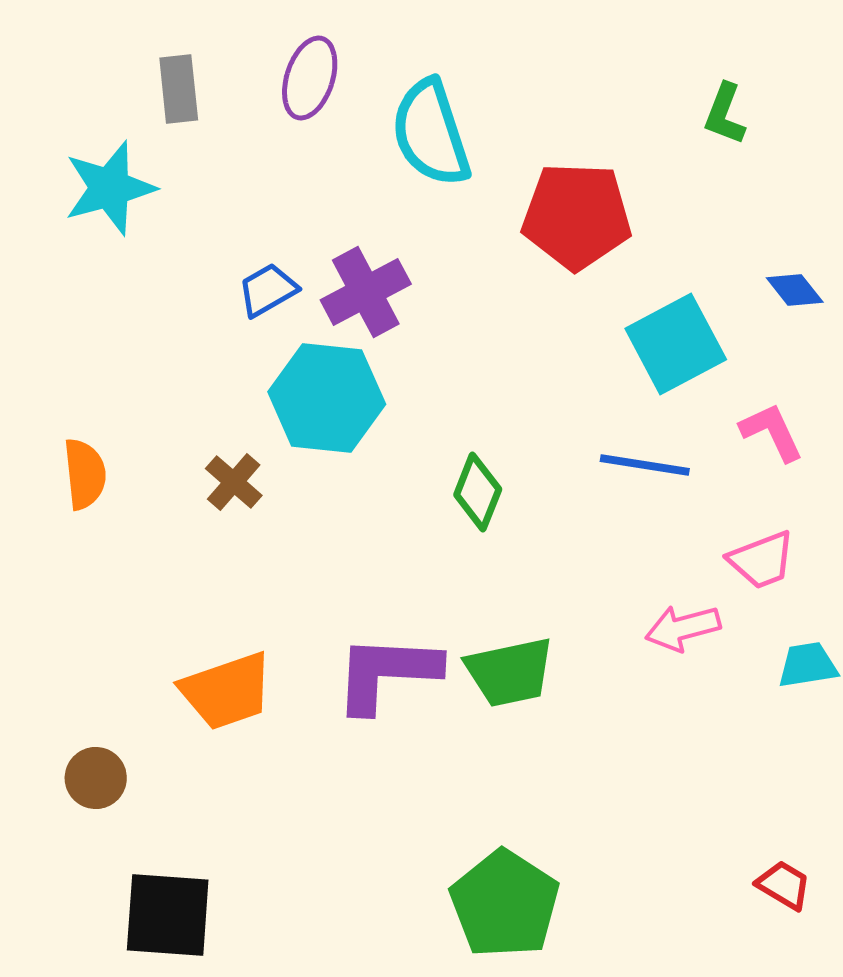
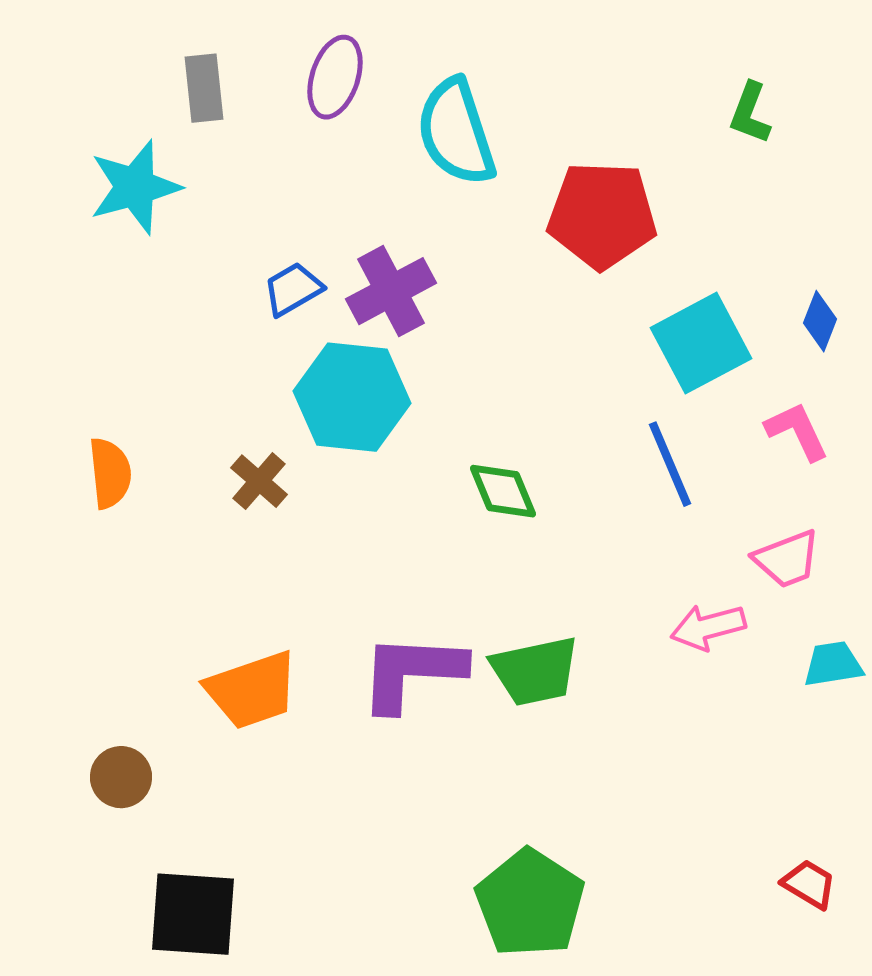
blue diamond: (795, 290) -> (820, 321), moved, turned 60
blue line: (645, 465) -> (670, 464), turned 58
green diamond: (478, 492) -> (503, 491), turned -44

